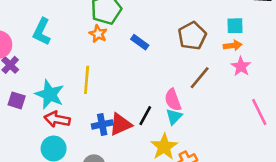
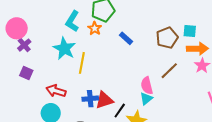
cyan square: (235, 26) -> (190, 31), moved
cyan L-shape: (42, 32) -> (72, 21), moved
orange arrow: (233, 46) -> (197, 49), size x1.5
cyan star: (50, 94) -> (64, 49), moved
black line: (145, 116) -> (120, 111), moved

